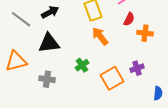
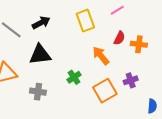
red semicircle: (129, 19) -> (119, 38), moved
orange arrow: (100, 36) -> (101, 56), moved

